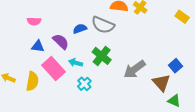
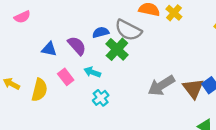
pink semicircle: (34, 21) -> (22, 17), moved, turned -32
green cross: (102, 56) -> (117, 49), moved
pink rectangle: (53, 68) -> (66, 77), size x0.6
brown triangle: (161, 83) -> (193, 88), moved

